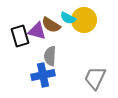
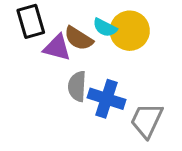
black rectangle: (20, 36) -> (31, 21), moved
blue cross: (43, 75) -> (106, 99), moved, turned 30

